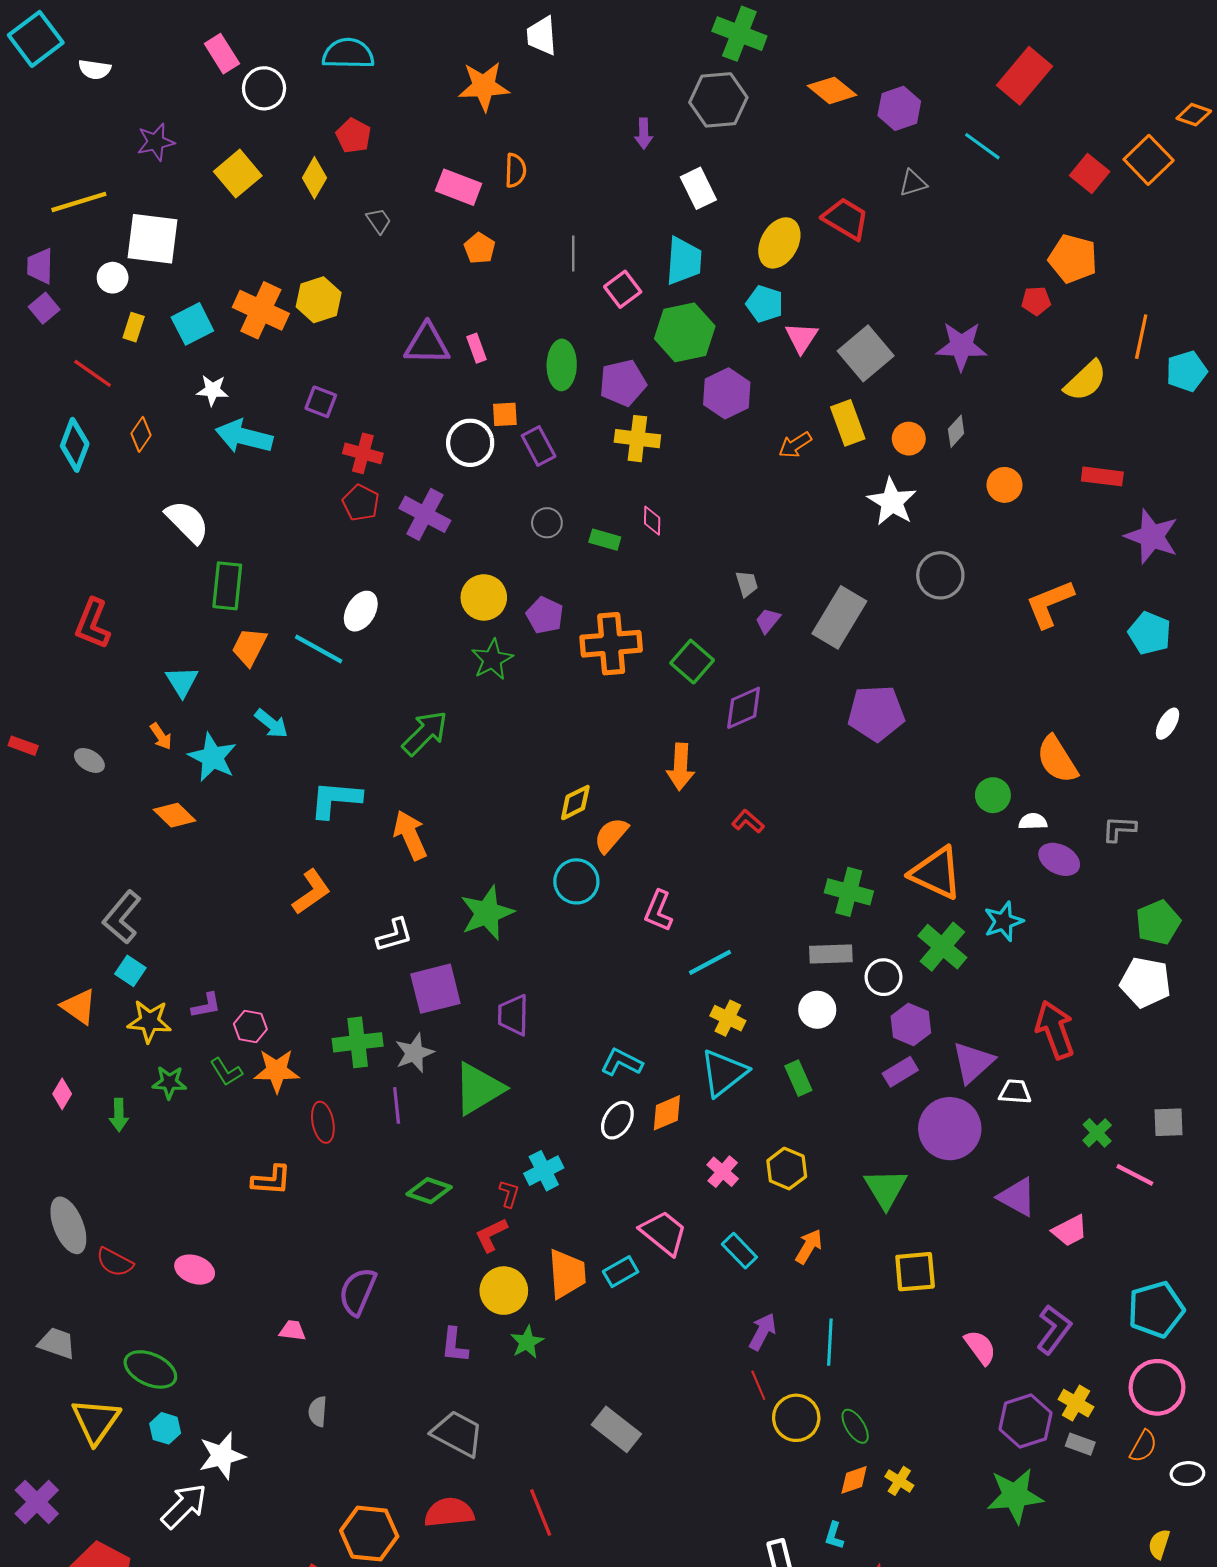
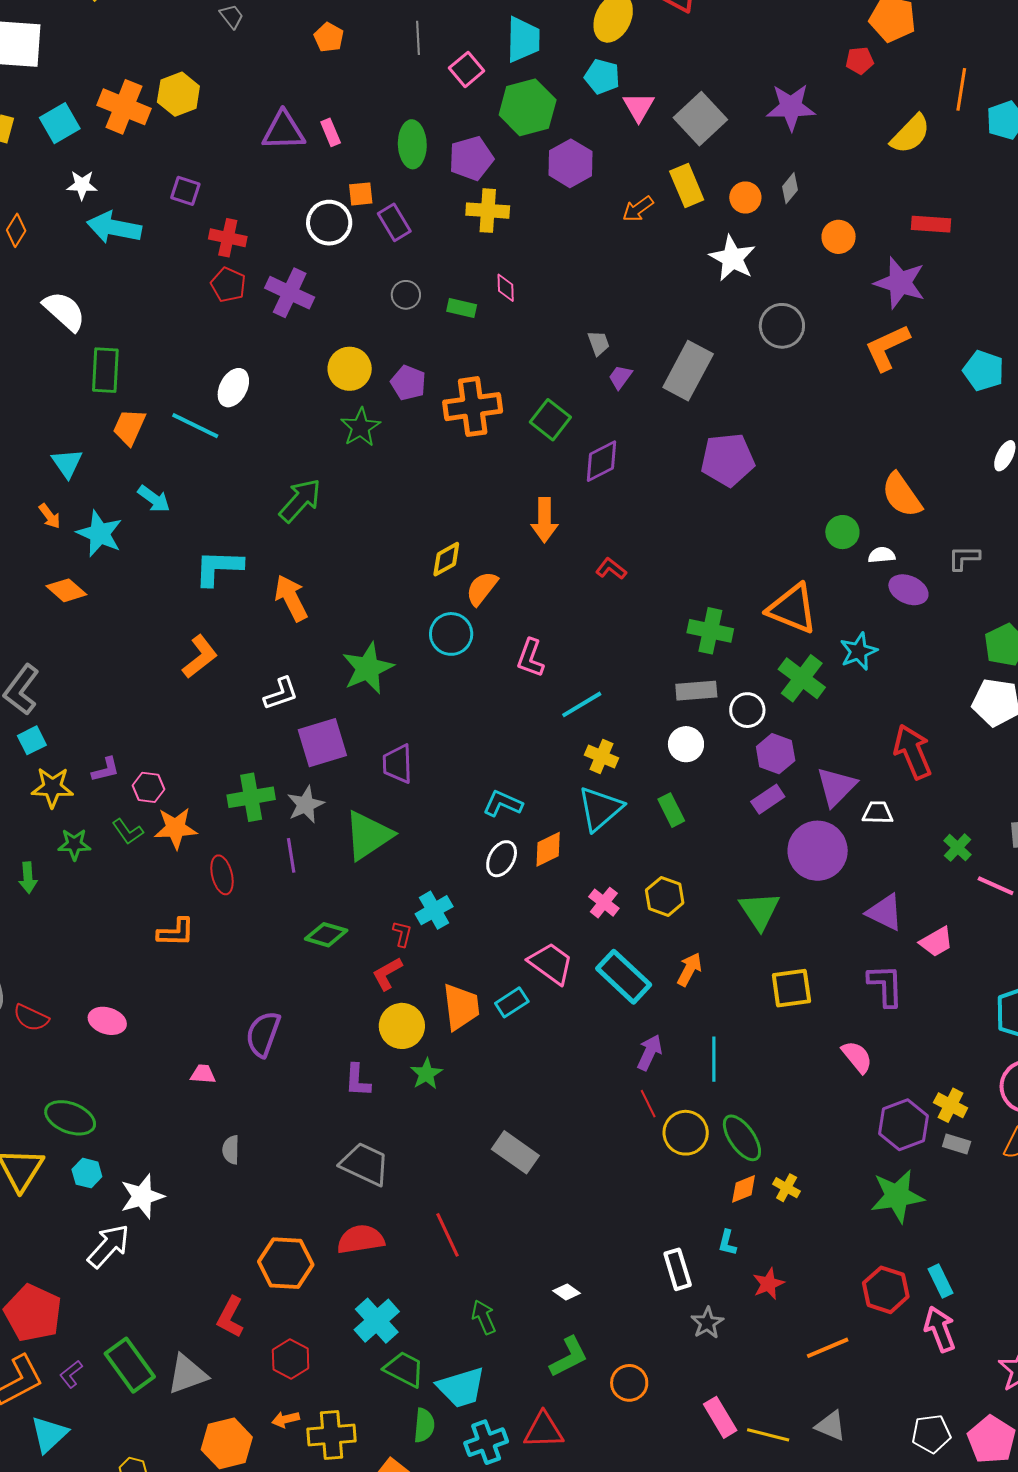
purple star: (1152, 536) -> (900, 283), moved
cyan square: (130, 971) -> (32, 740), turned 32
cyan rectangle: (739, 1251) -> (624, 977), size x1.6
purple L-shape: (1054, 1329) -> (885, 985), moved, turned -36
green ellipse: (855, 1426) -> (742, 1138), size x1.4

